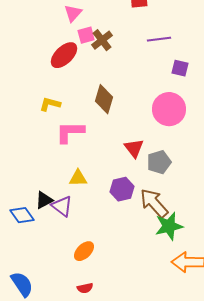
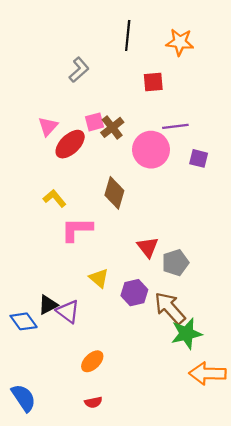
pink triangle: (73, 13) -> (48, 126), moved
yellow L-shape: (50, 104) -> (55, 198), turned 35
pink circle: (169, 109) -> (151, 150), moved
yellow triangle: (78, 178) -> (99, 278), moved, turned 42

